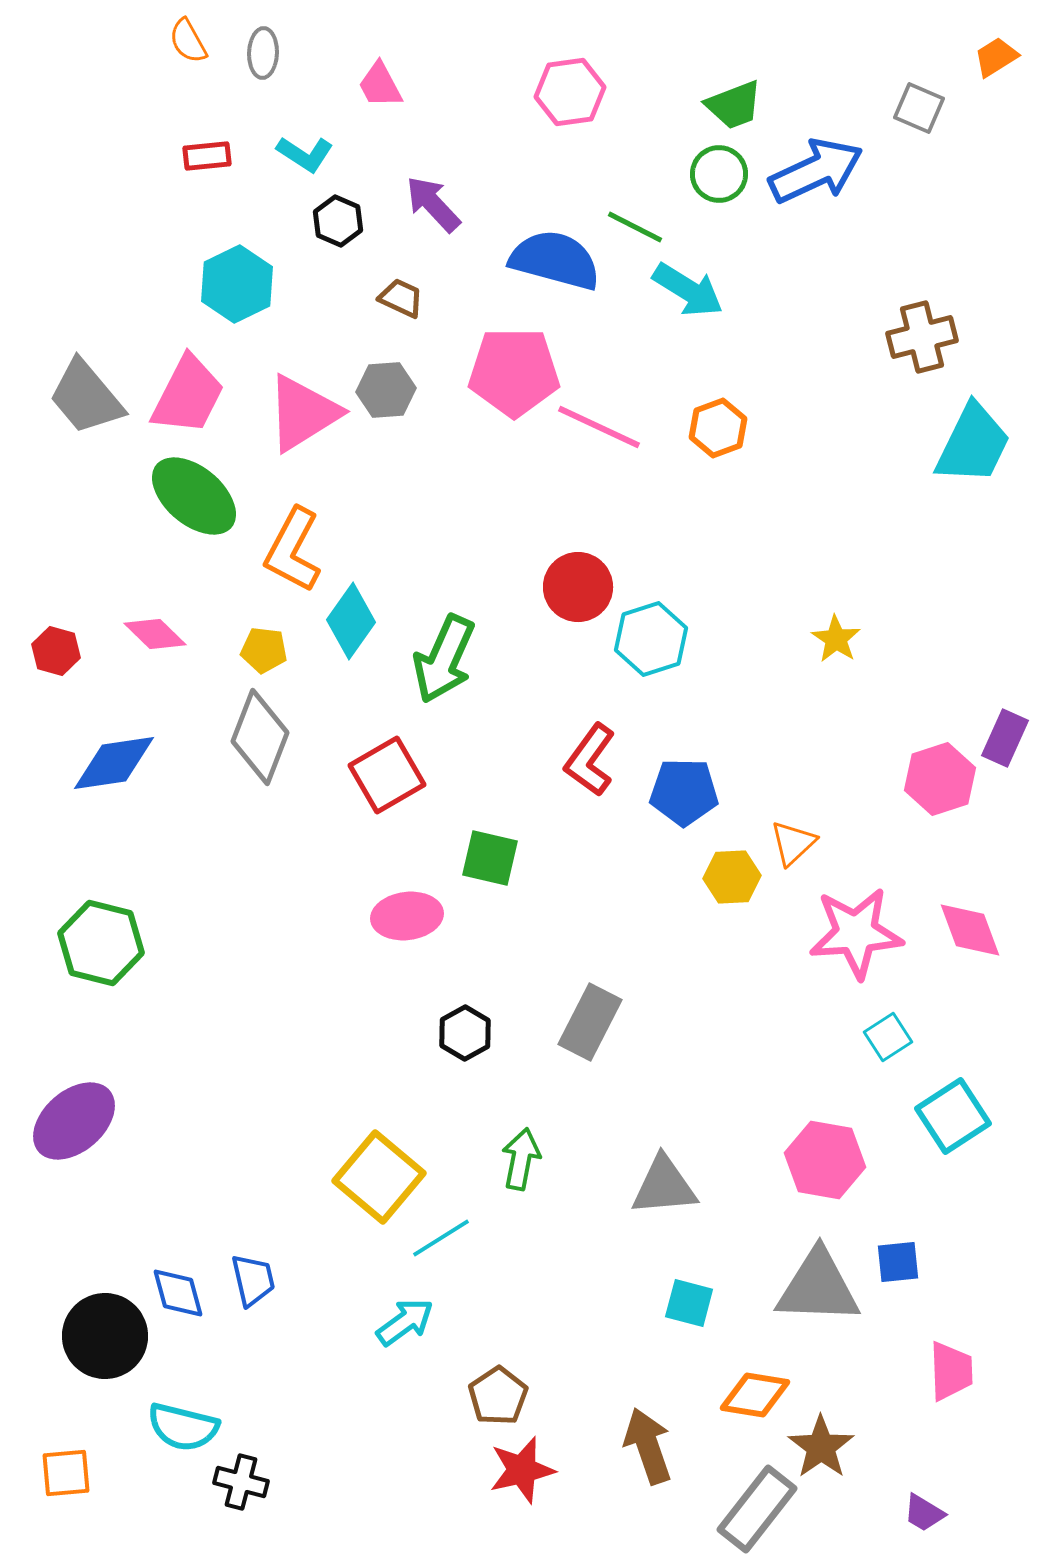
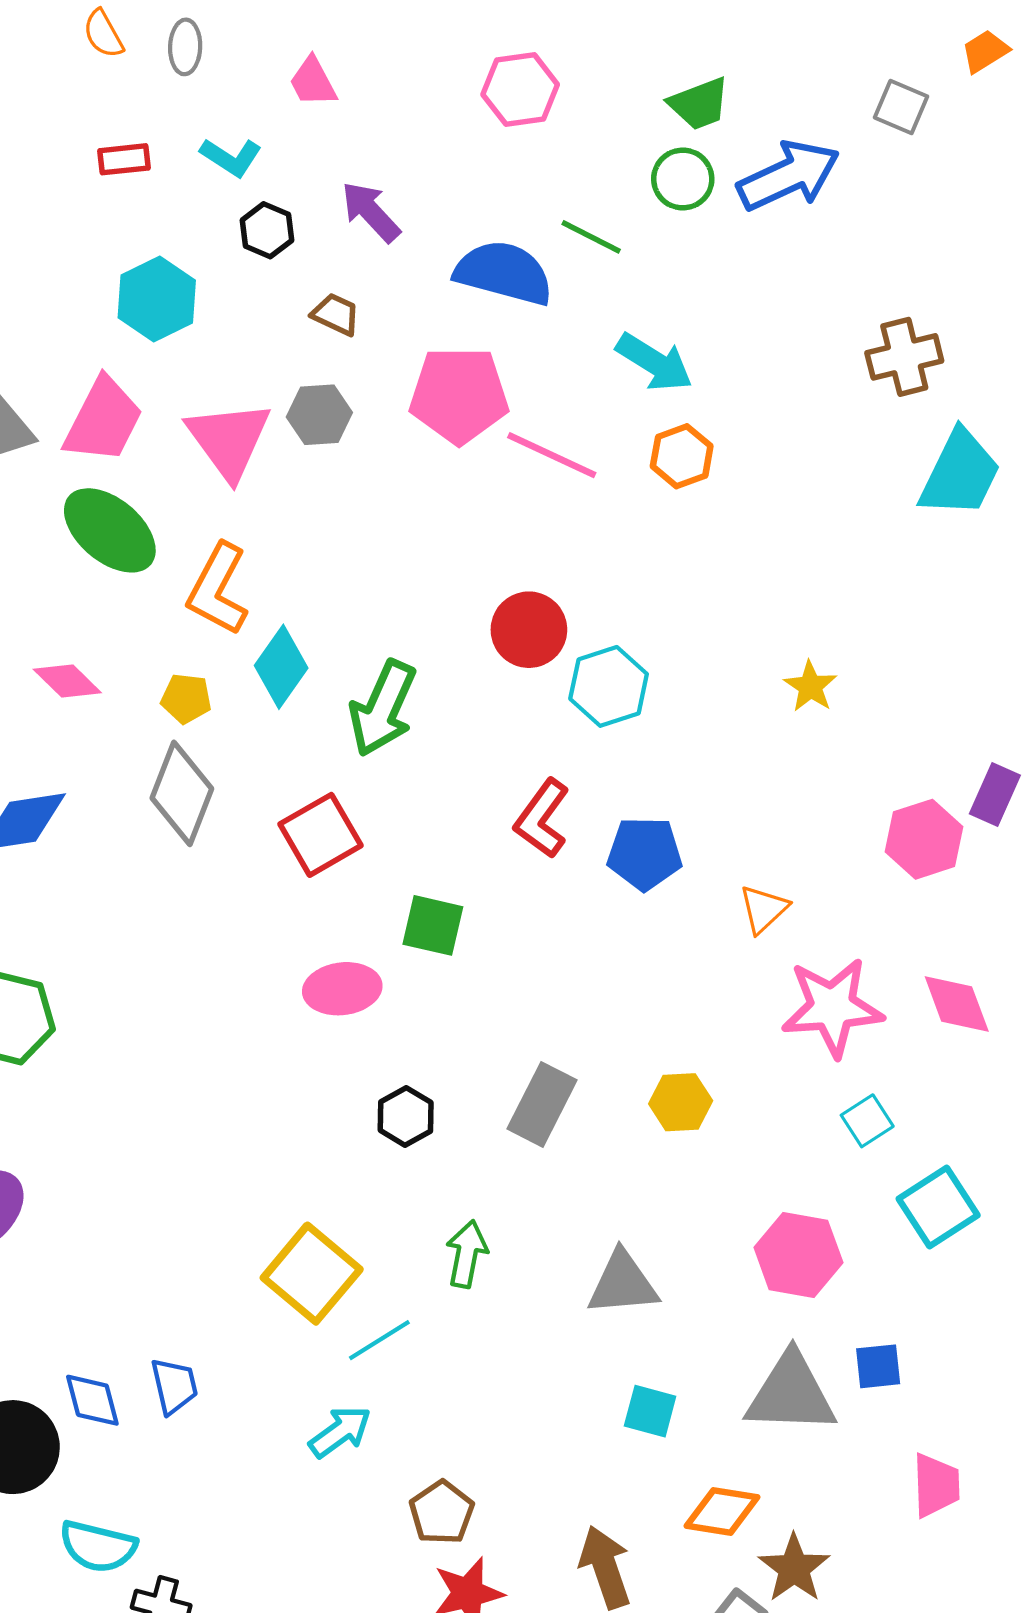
cyan arrow: (688, 290) -> (654, 362), moved
pink triangle: (303, 413) -> (229, 440), turned -34
yellow hexagon: (732, 877) -> (681, 1102), moved

